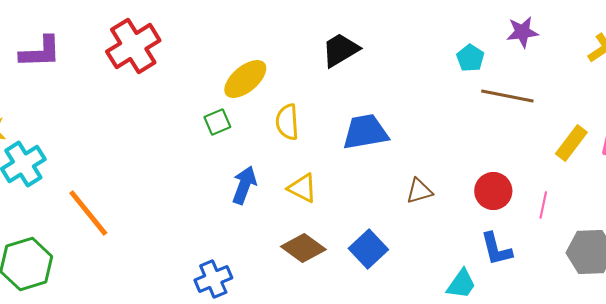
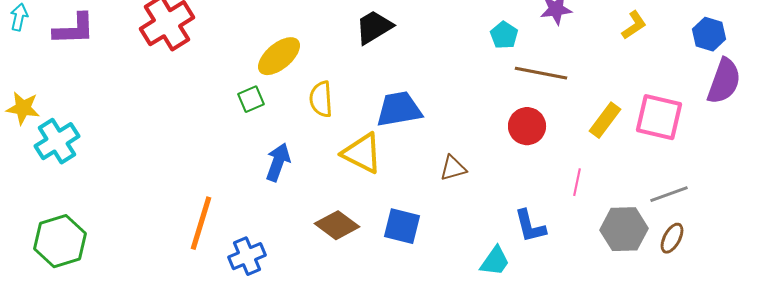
yellow triangle: (302, 188) -> (362, 153), moved, size x1.4
red circle: (493, 191) -> (527, 126), moved
orange line: (88, 213) -> (201, 223), moved, turned 56
blue square: (368, 249) -> (402, 226), turned -33

